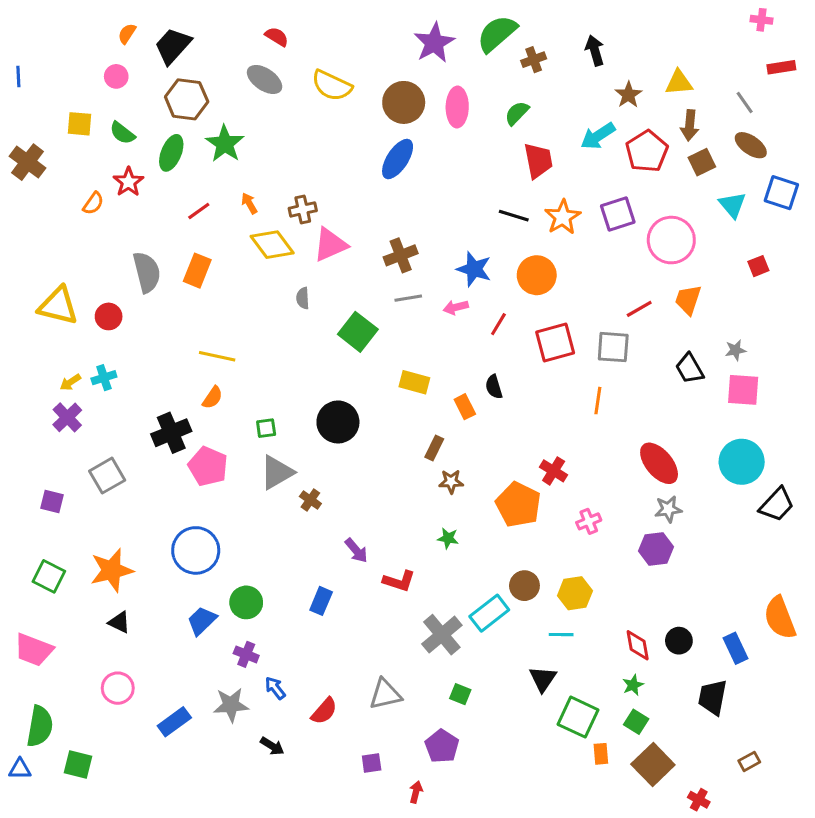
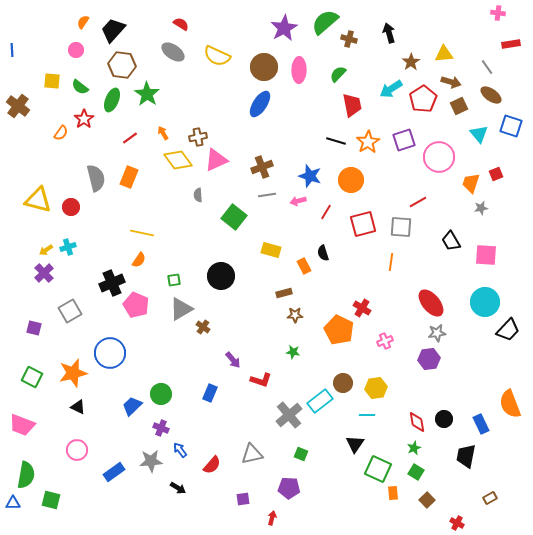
brown cross: (534, 60) -> (349, 39), turned 35
brown arrow: (690, 125) -> (451, 82), turned -78
orange trapezoid: (688, 300) -> (471, 183), moved
gray star: (735, 350) -> (481, 208), moved
brown rectangle: (434, 448) -> (284, 293), turned 49
blue circle: (196, 550) -> (110, 353), moved
purple pentagon: (442, 746) -> (289, 488), turned -30
brown square: (653, 765) -> (427, 500), size x0.6

